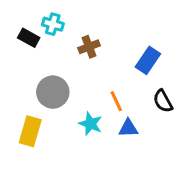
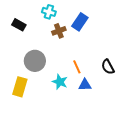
cyan cross: (53, 24) -> (49, 12), moved
blue rectangle: (148, 60) -> (80, 22), moved

